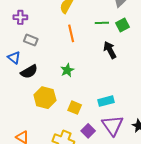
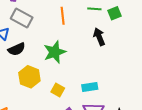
gray rectangle: (31, 40) -> (22, 18), size x1.5
green star: (67, 70) -> (55, 52), size x1.6

